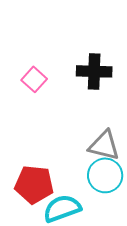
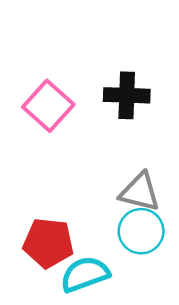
pink square: (34, 79) -> (48, 106), size x1.5

